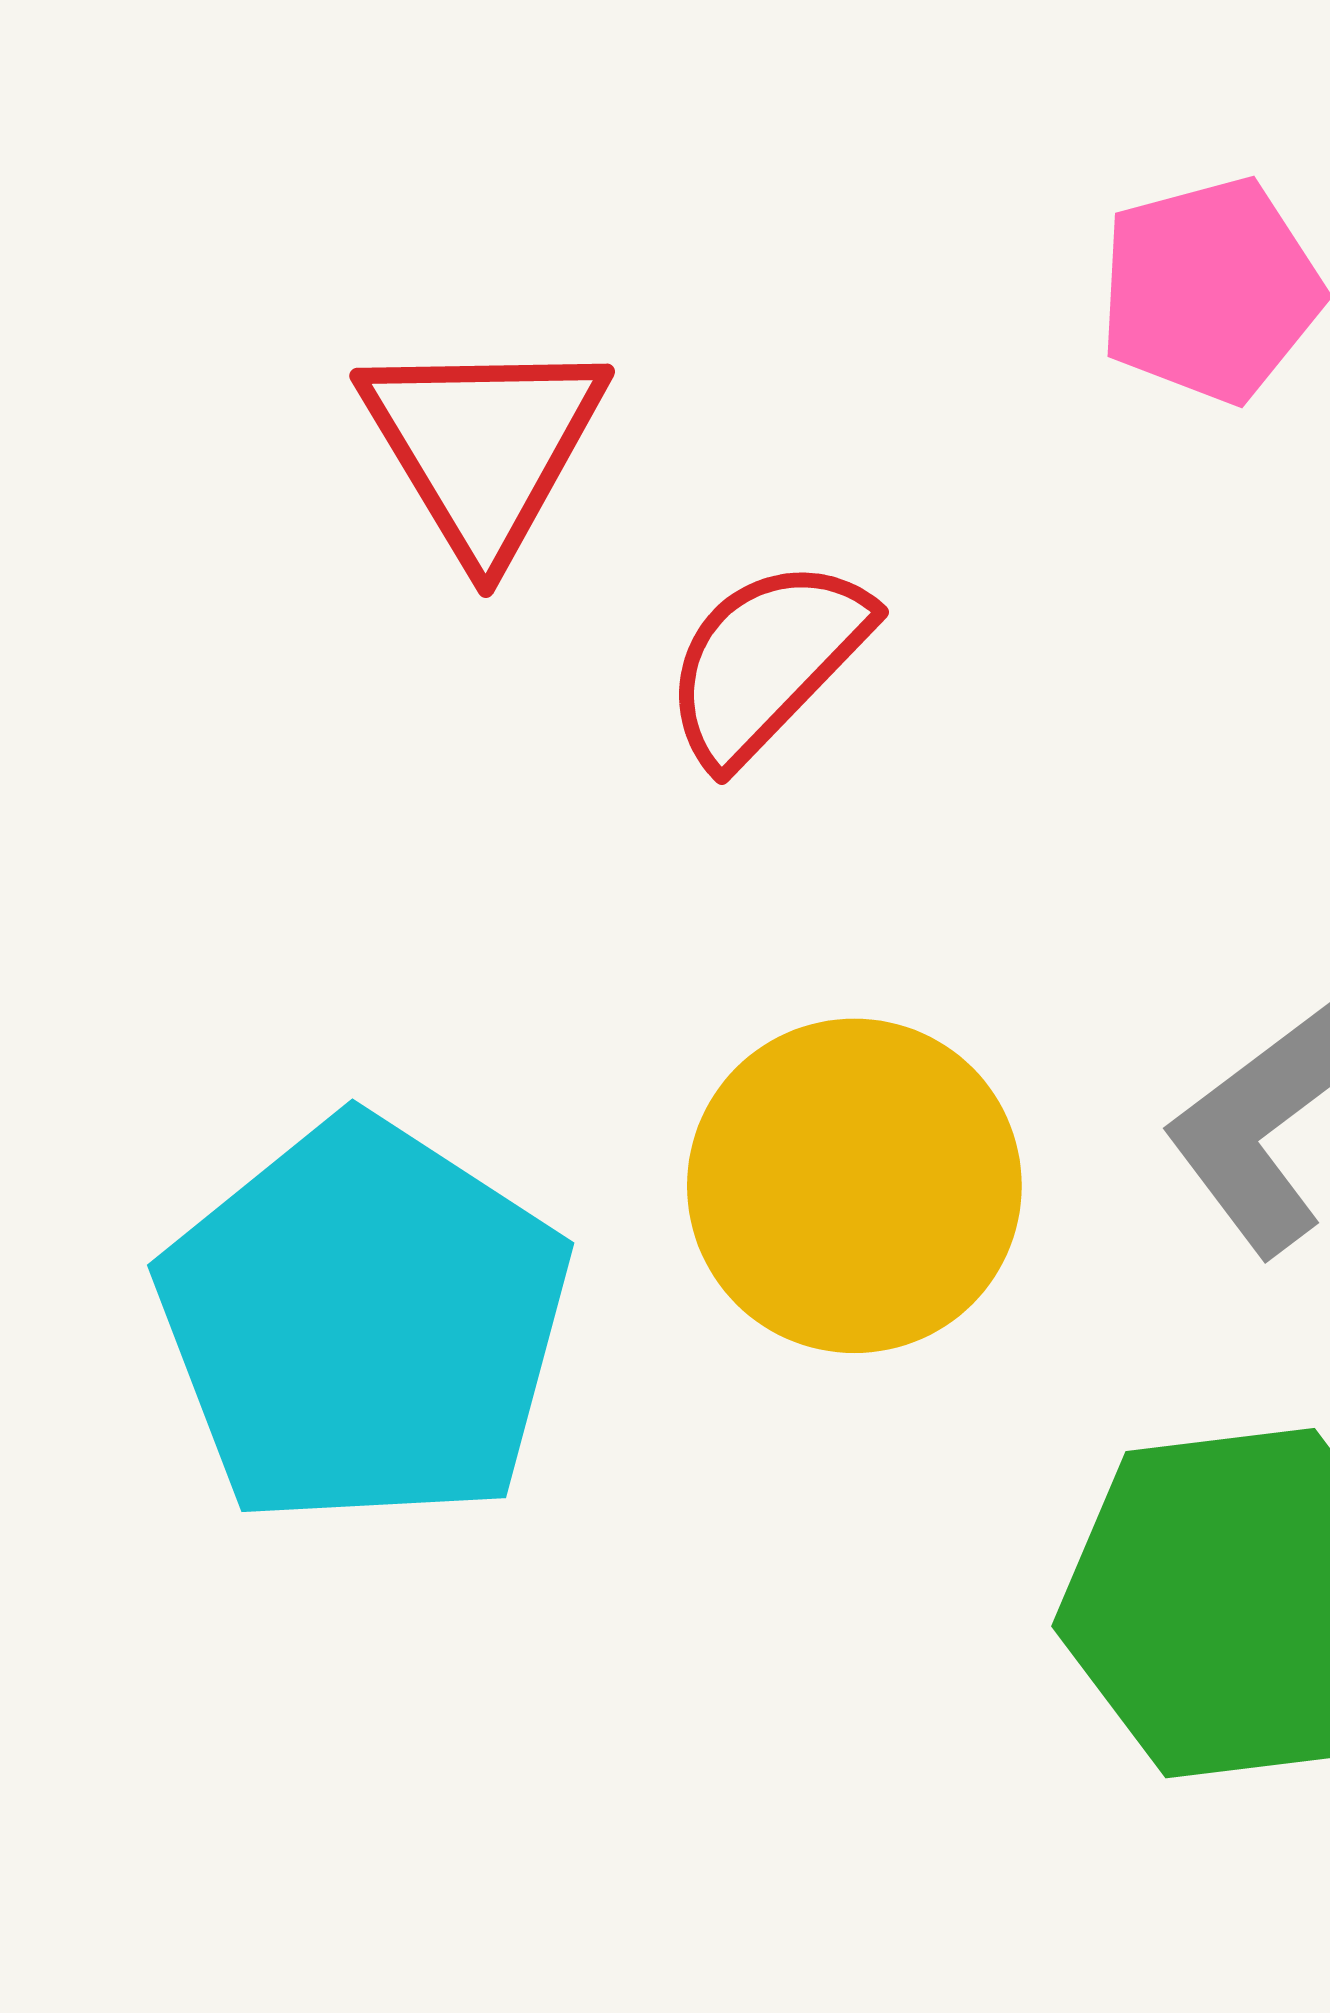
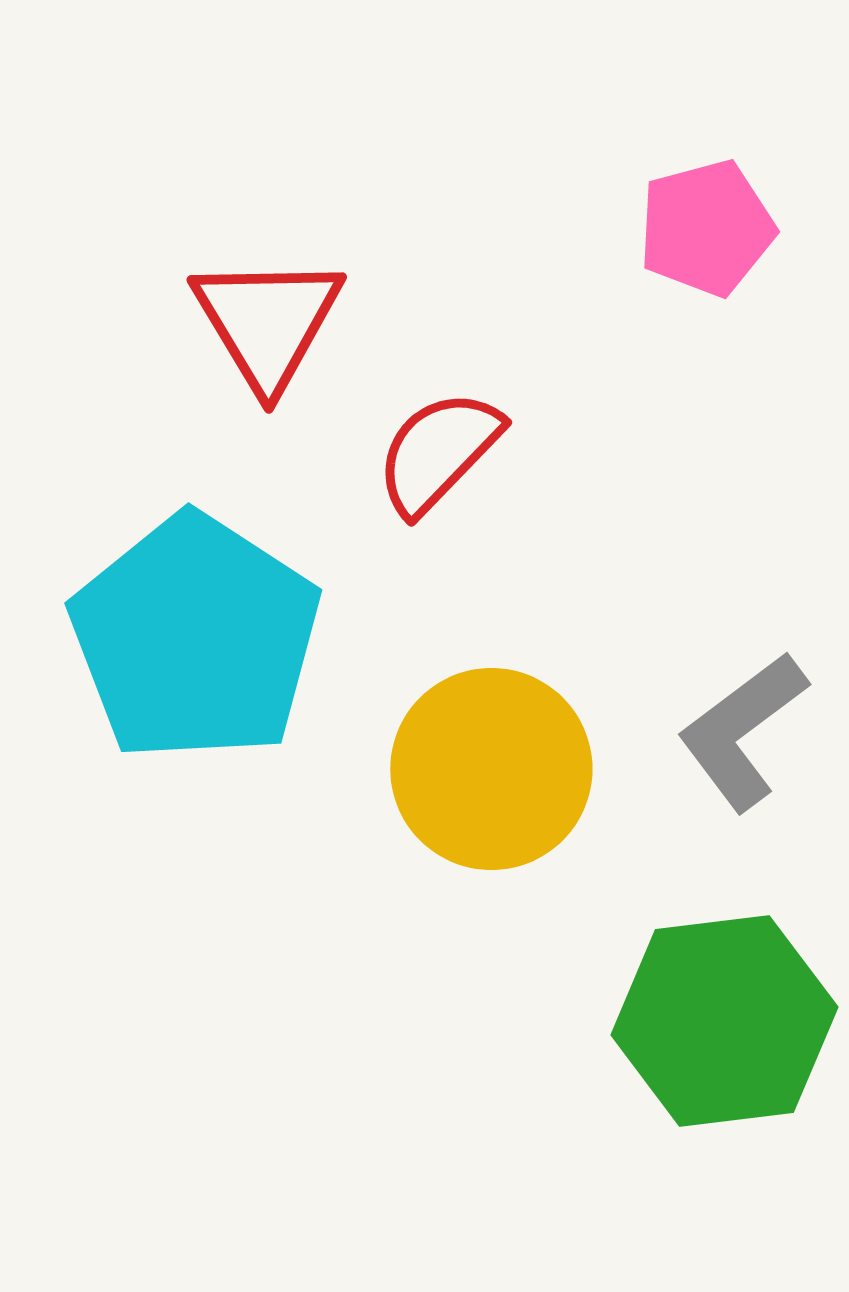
cyan pentagon: (364, 1323) -> (195, 638), moved

